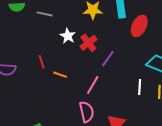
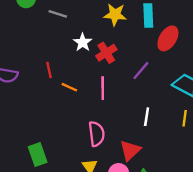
purple line: (108, 59) -> (141, 71), moved
pink line: (93, 85) -> (103, 88), moved, turned -36
white line: (140, 87) -> (147, 117), moved

